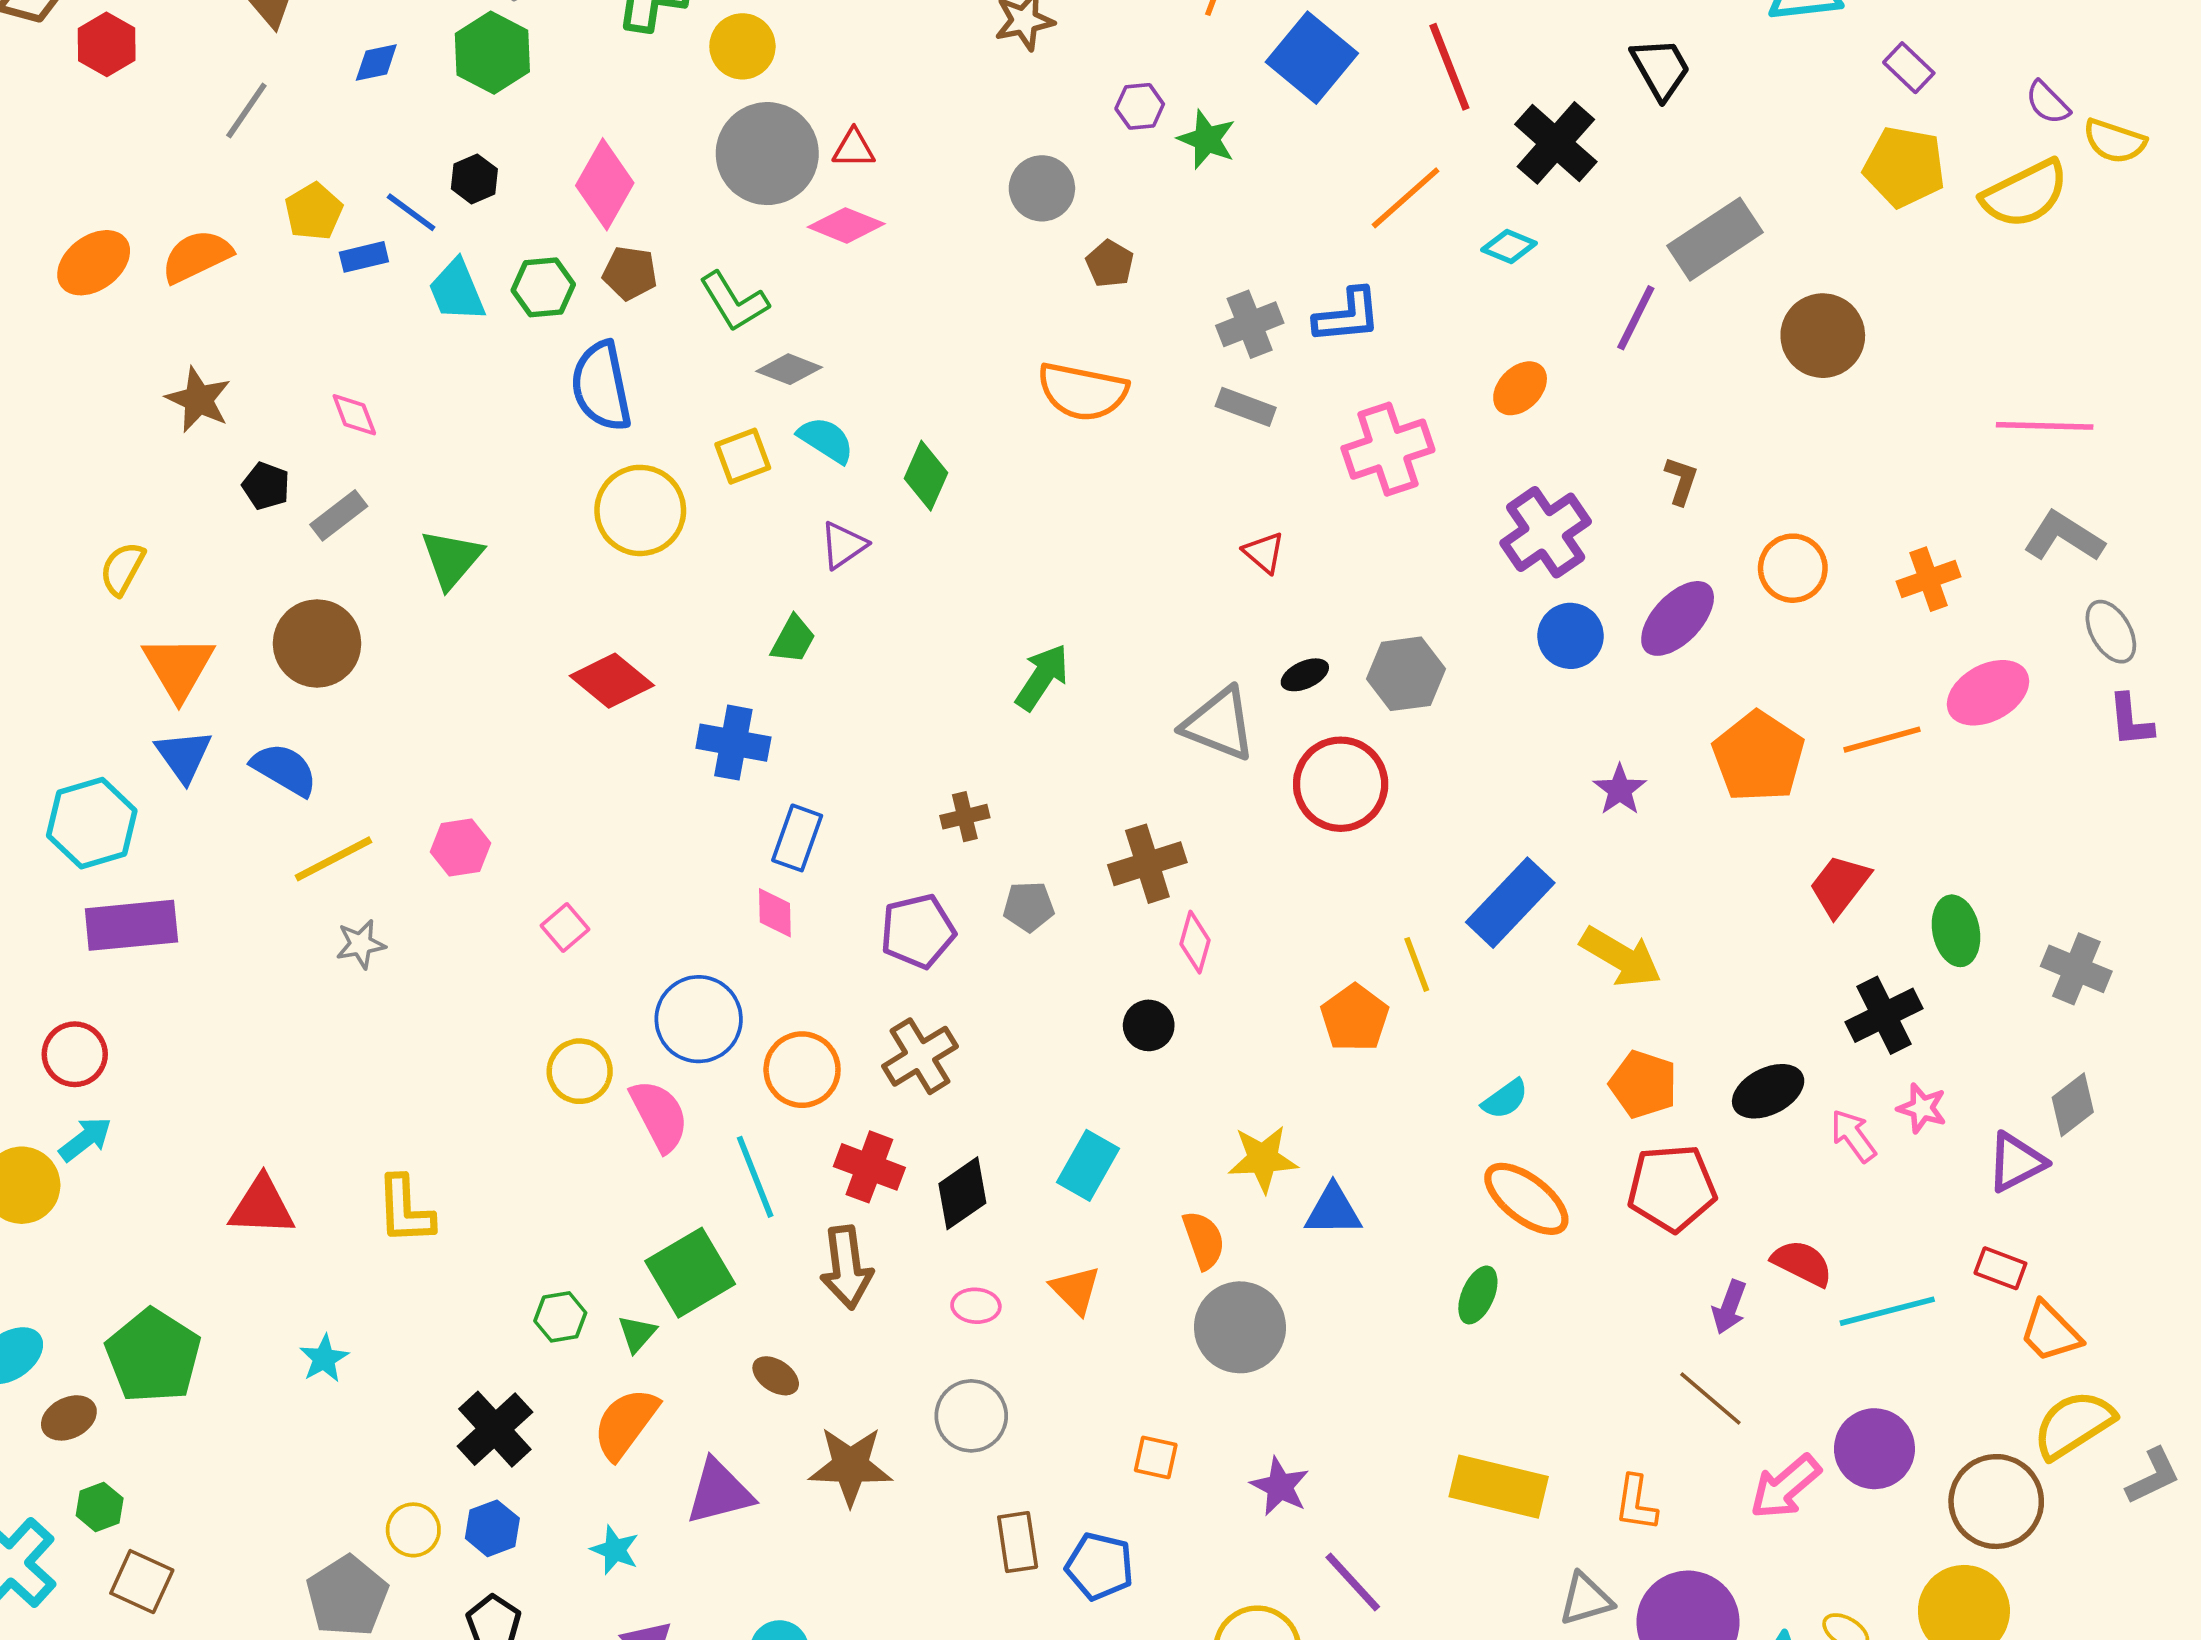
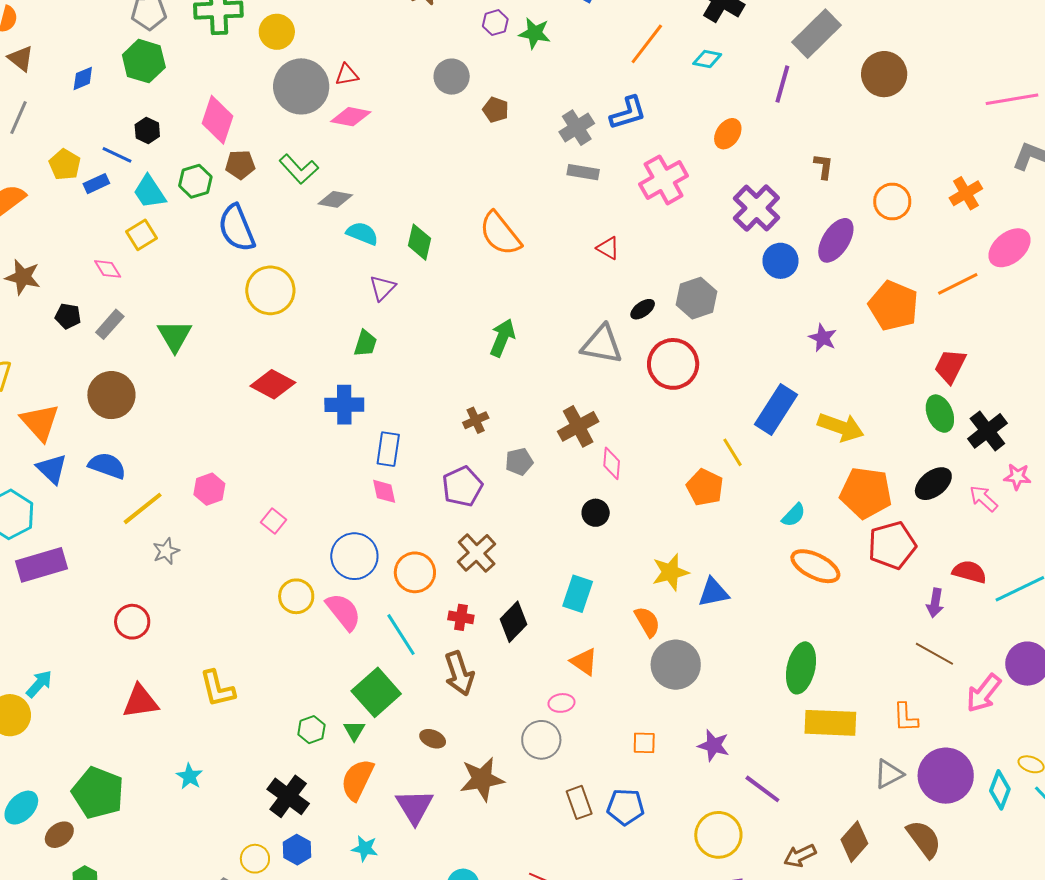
orange semicircle: (1083, 392) -> (500, 234), moved, turned 51
yellow square: (743, 456) -> (141, 235), moved
green ellipse: (1956, 931) -> (940, 414), moved
red circle: (75, 1054) -> (132, 622), moved
orange pentagon: (1643, 1084) -> (866, 493), size x1.4
red cross: (869, 1167) -> (461, 617), size x0.7
green ellipse: (1478, 1295) -> (801, 668), moved, size x1.6
pink ellipse: (976, 1306) -> (561, 703), moved
purple triangle: (719, 1492) -> (415, 807), turned -36

